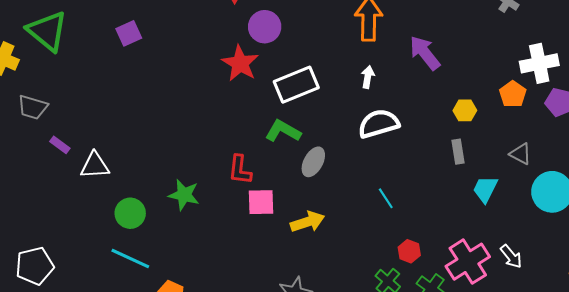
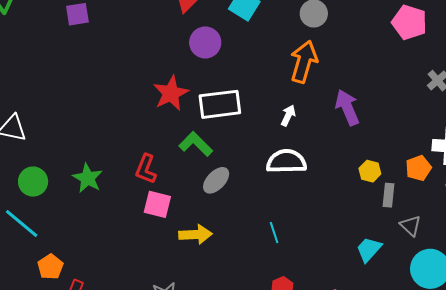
red star: (240, 63) -> (171, 93), moved
gray rectangle: (458, 152) -> (389, 195), moved

